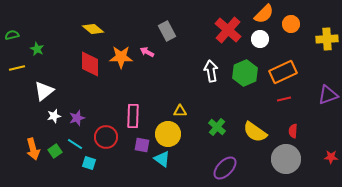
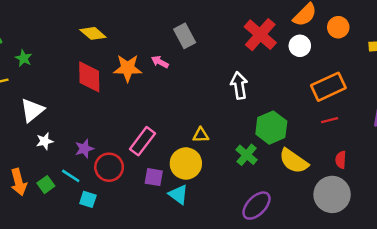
green hexagon: (245, 73) -> (271, 128), moved
pink rectangle: (133, 116) -> (143, 141), turned 35
purple star: (77, 118) -> (84, 149), moved

